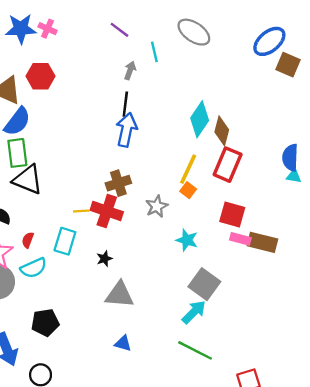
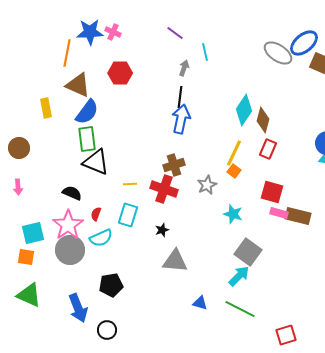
gray ellipse: (194, 32) -> (278, 53), moved
red hexagon: (41, 76) -> (120, 73), moved
red rectangle: (228, 165) -> (268, 149), size x0.7
yellow line: (81, 211) -> (130, 184), moved
blue triangle: (123, 343) -> (200, 303), moved

